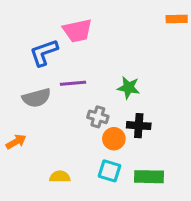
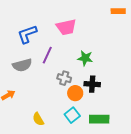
pink trapezoid: (77, 31) -> (66, 27), moved
purple line: (73, 83) -> (47, 55), turned -60
cyan square: (110, 171) -> (72, 115), turned 35
yellow semicircle: (60, 177) -> (38, 119), turned -120

